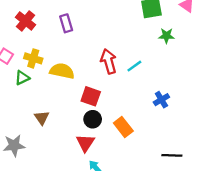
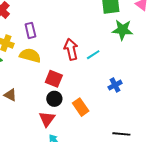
purple rectangle: (66, 23) -> (30, 30), moved
green star: (166, 36) -> (122, 30), size x1.5
brown triangle: (42, 118) -> (10, 95), turned -32

